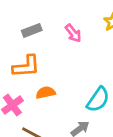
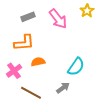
pink arrow: (73, 33) -> (58, 19), size x1.5

